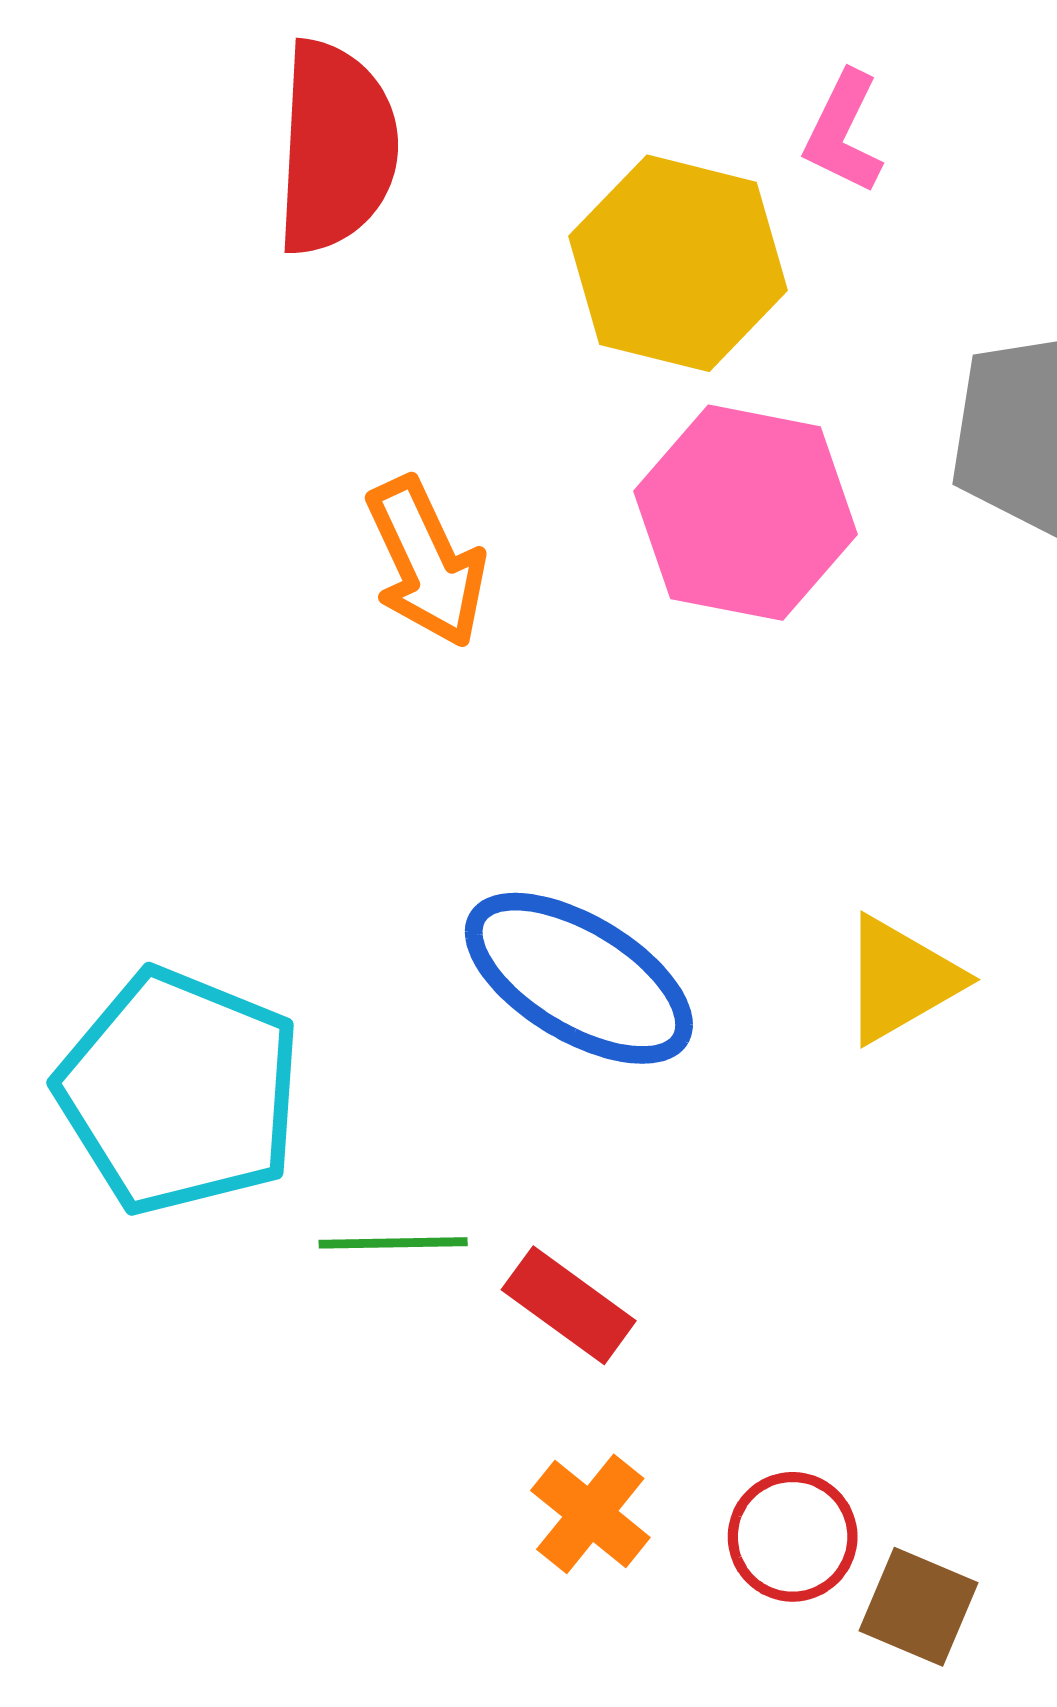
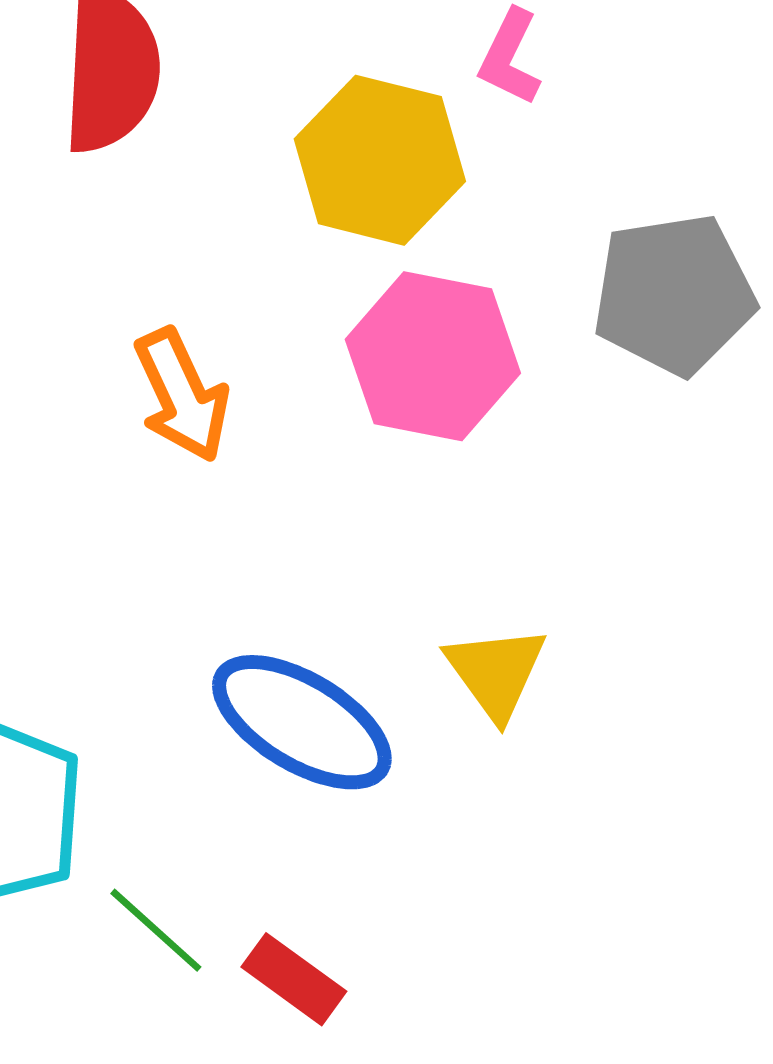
yellow triangle: (901, 980) -> (496, 672), moved, turned -36
green line: (393, 1243) -> (156, 930), turned 43

